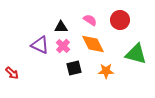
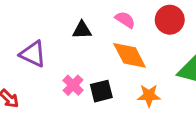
purple triangle: (40, 45) -> (33, 54), moved
pink cross: (63, 46) -> (73, 85), moved

